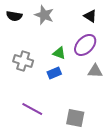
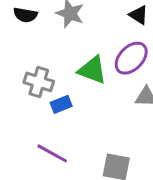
green triangle: (59, 53) -> (92, 70), size x1.5
blue rectangle: (54, 73) -> (61, 104), moved

